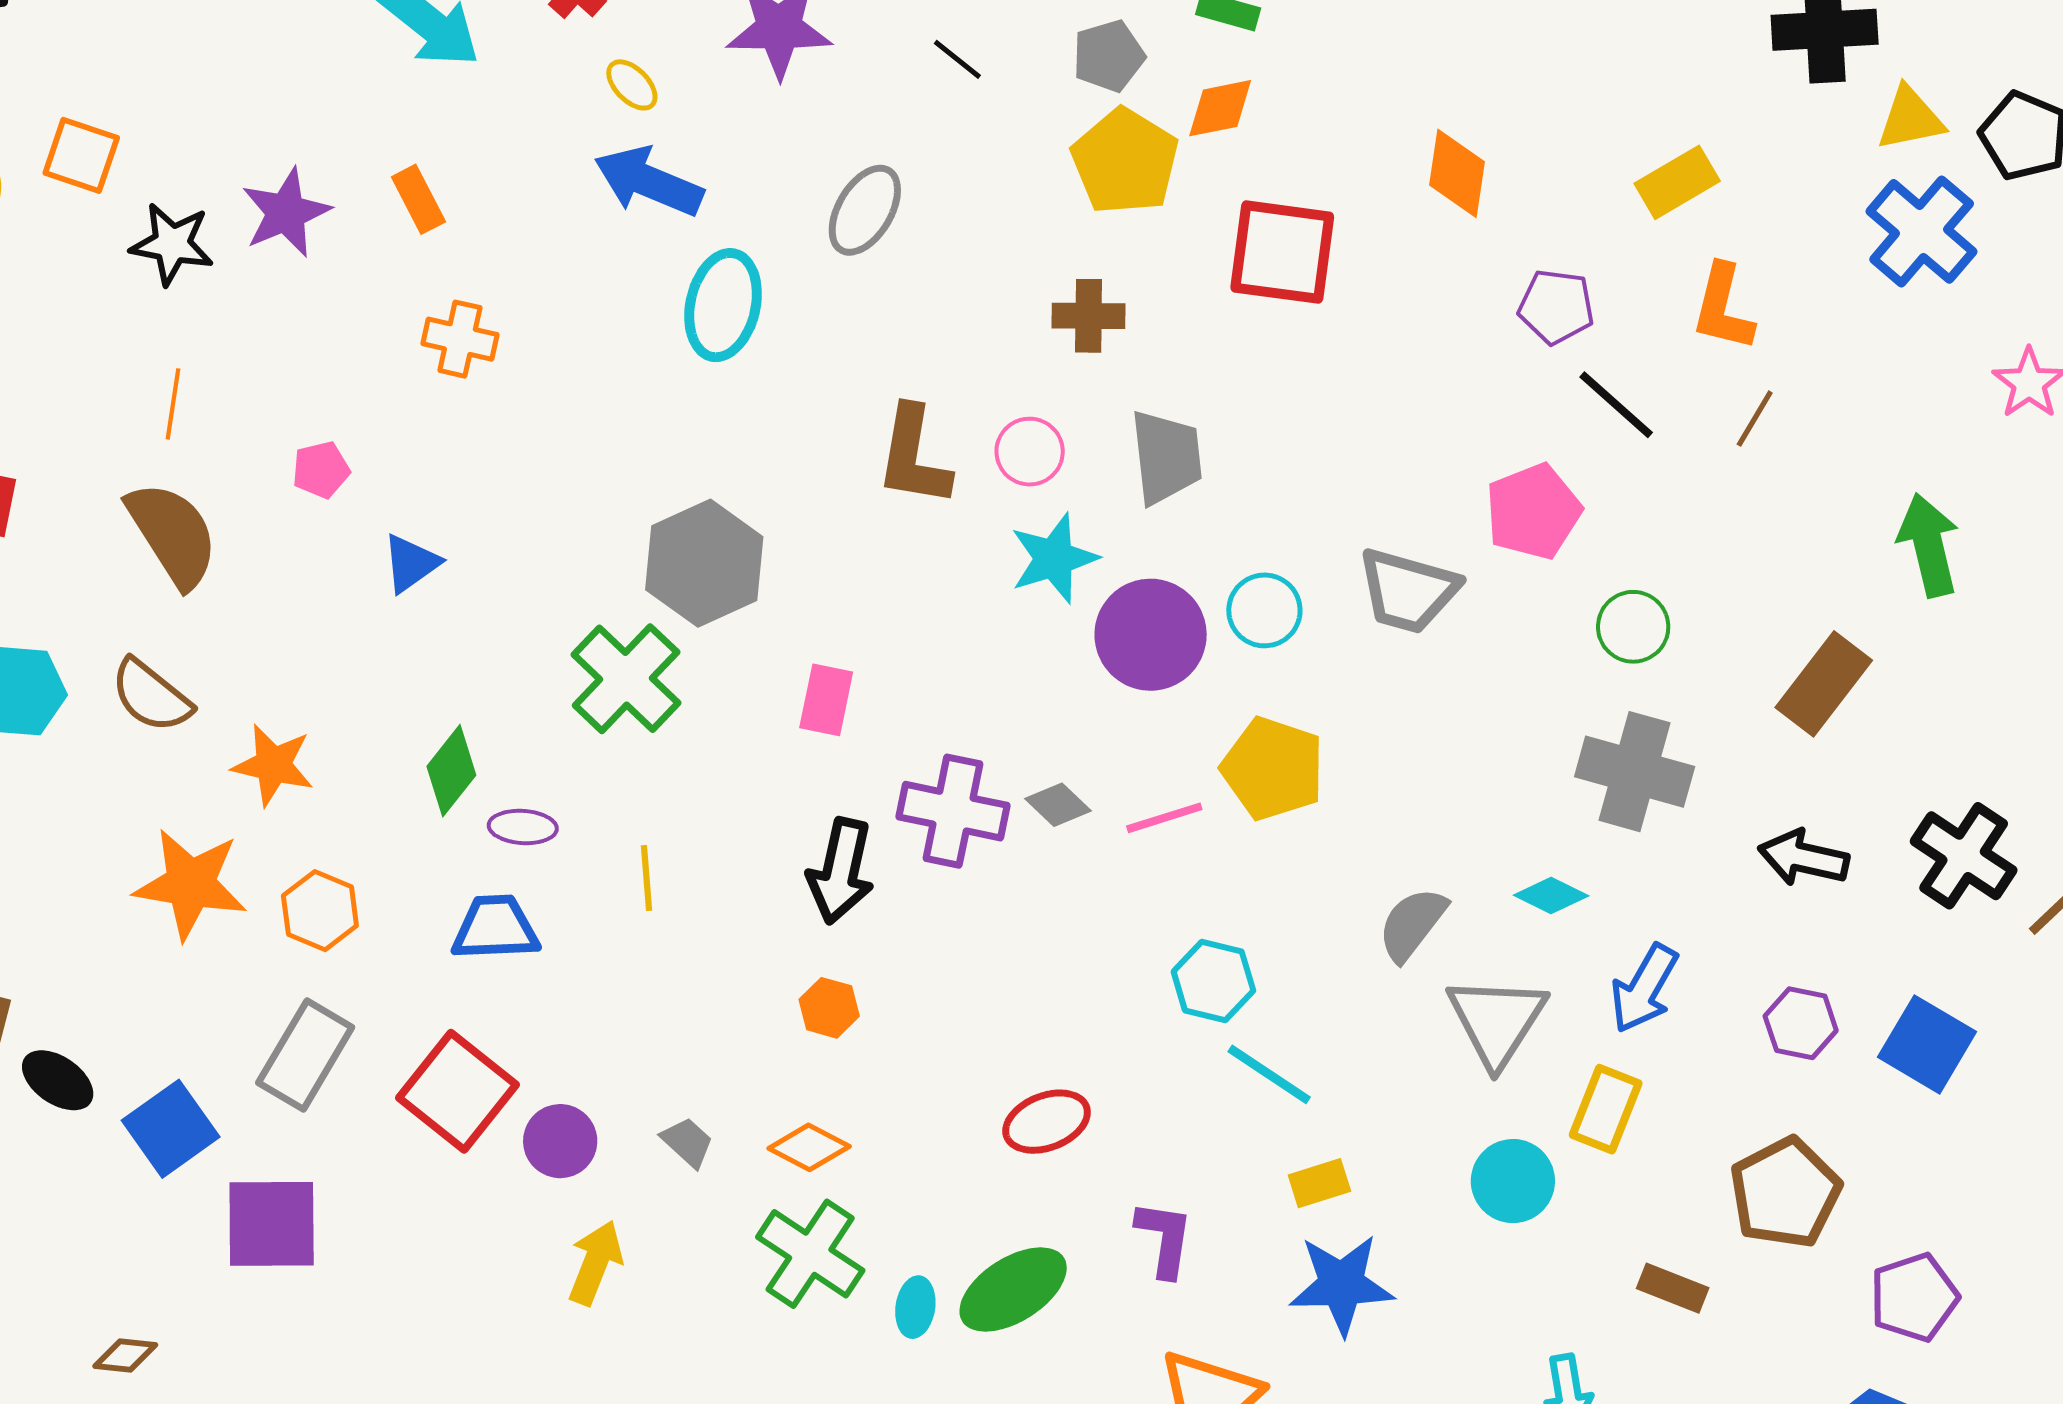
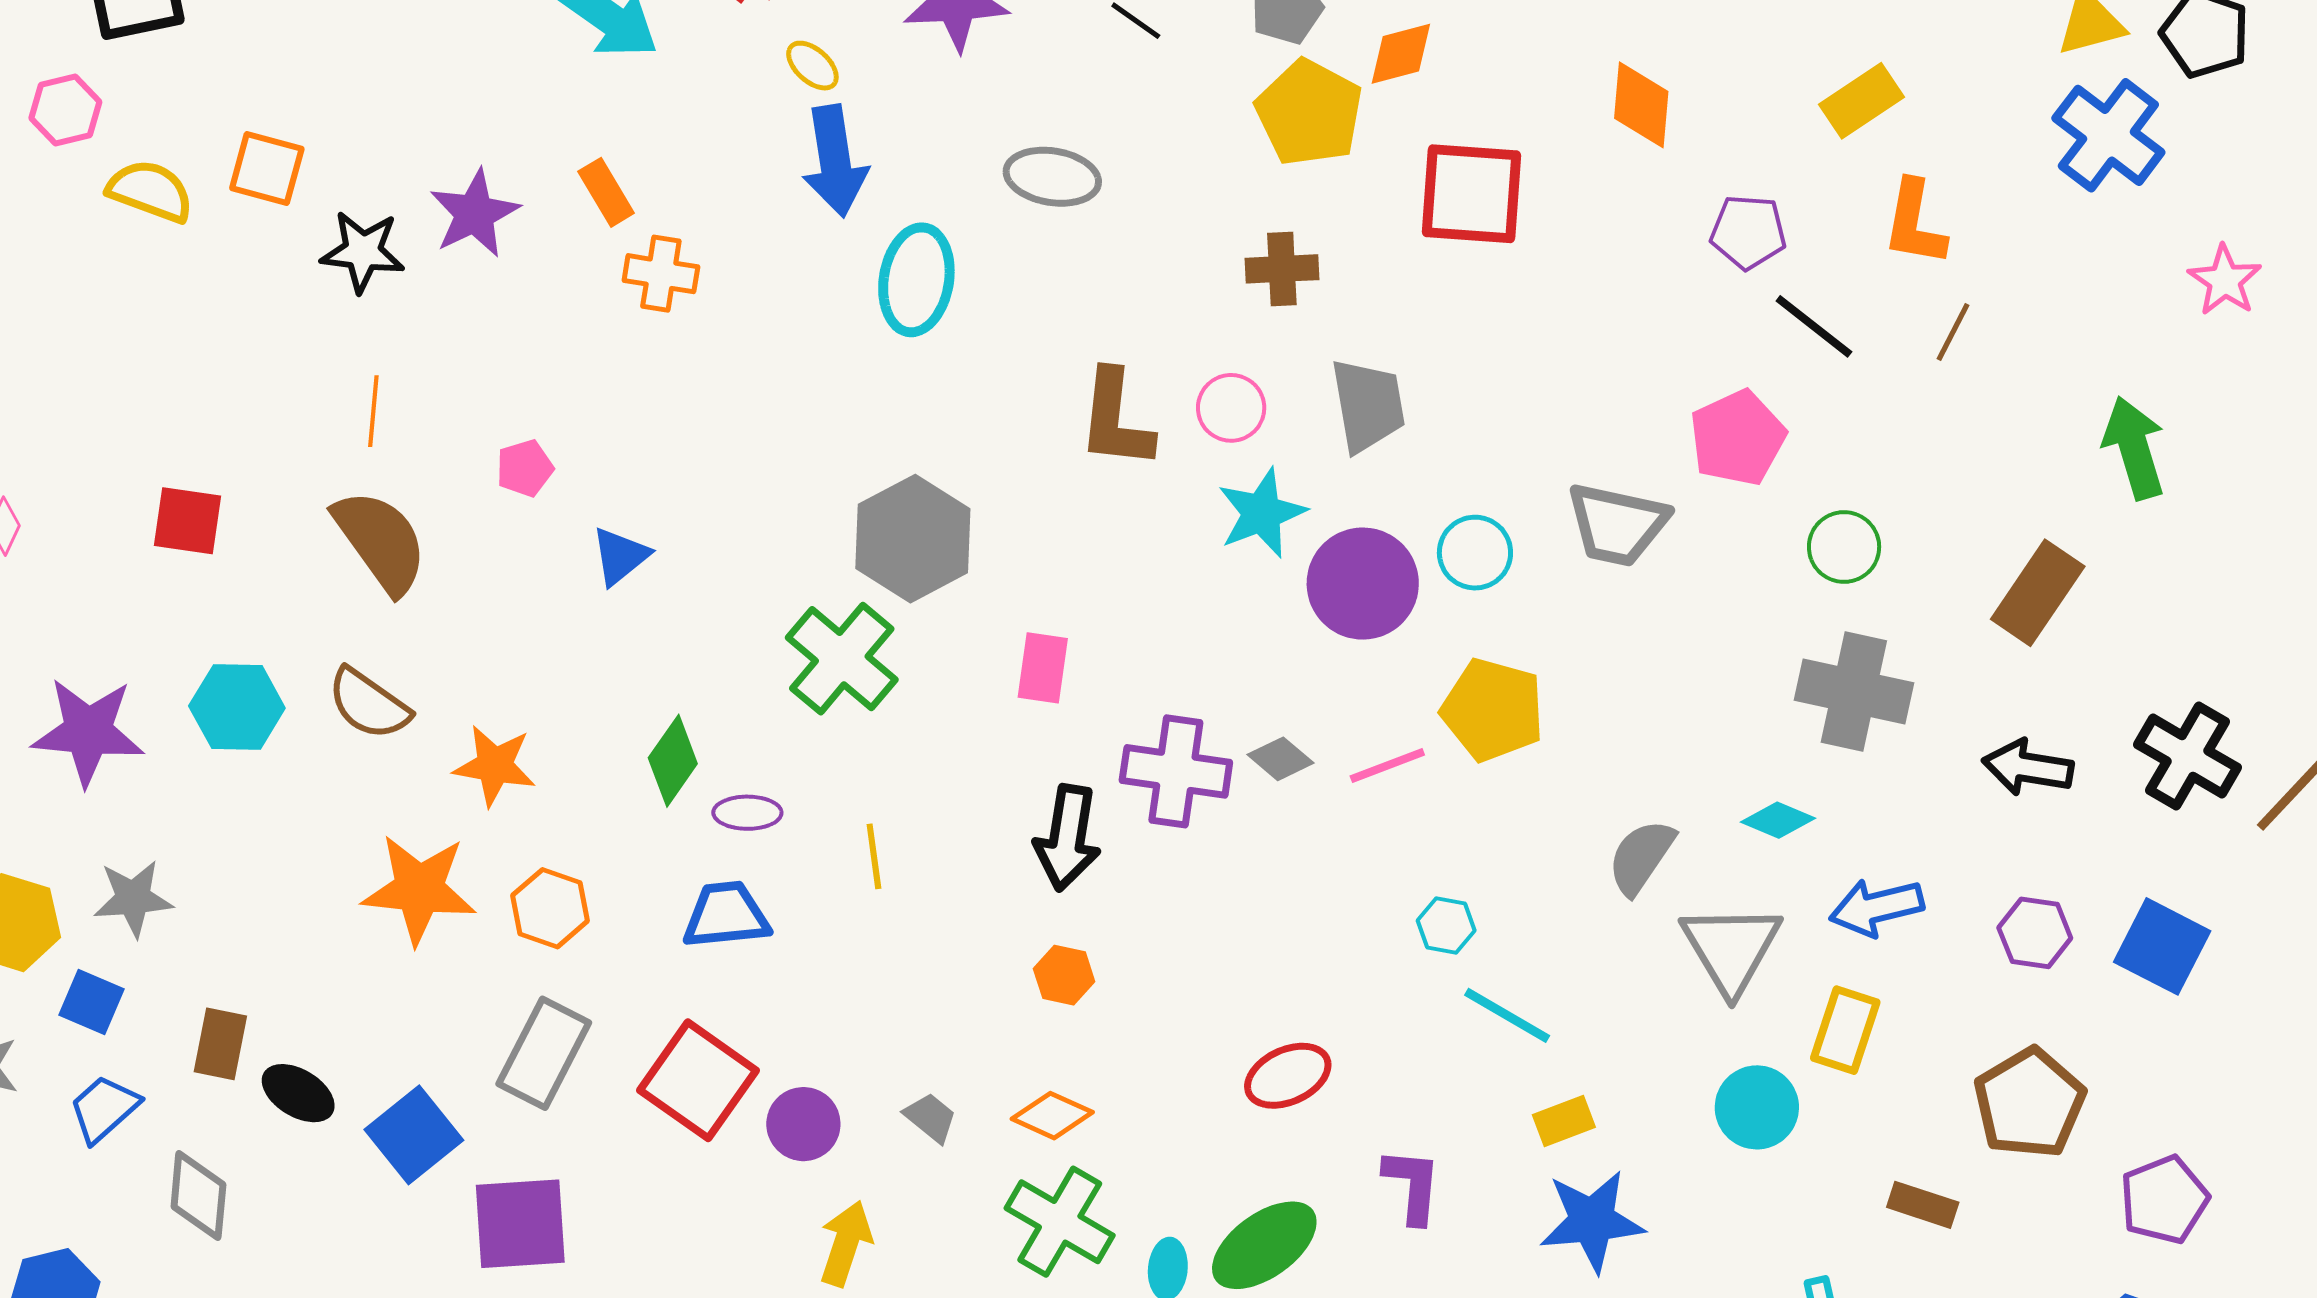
blue arrow: (649, 182) -> (835, 161), turned -118
gray ellipse: (865, 210) -> (1052, 177), turned 72
orange cross: (460, 339) -> (661, 274), moved
cyan hexagon: (1213, 981) -> (1446, 925), size x0.7
blue arrow: (1644, 988) -> (1876, 907), turned 50

